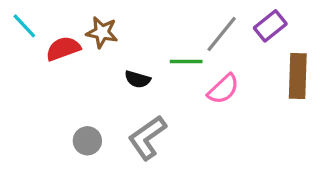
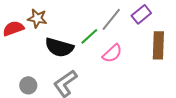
green line: (186, 61) -> (89, 36), turned -42
black semicircle: (138, 79) -> (59, 47), size x1.8

